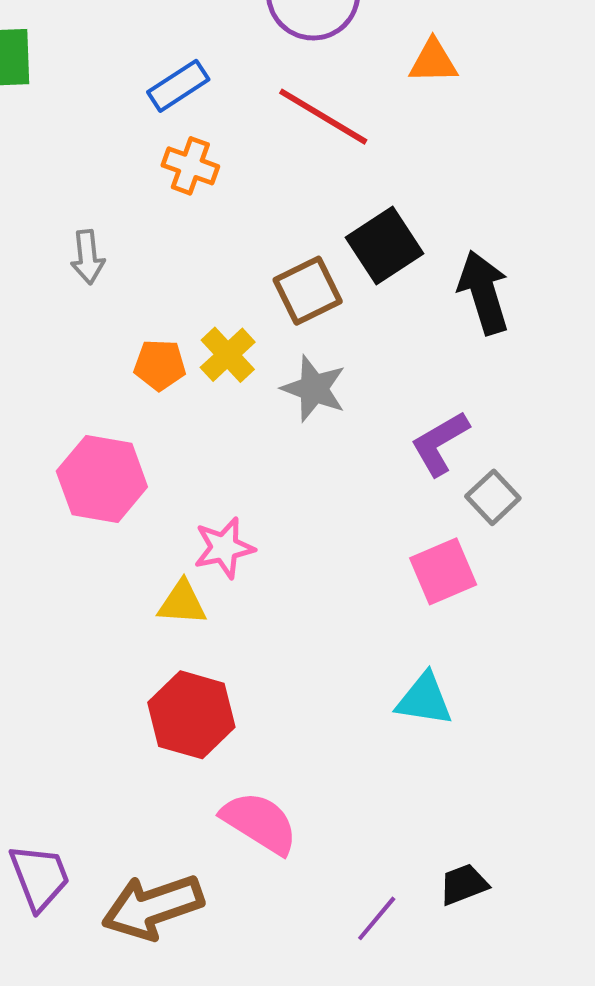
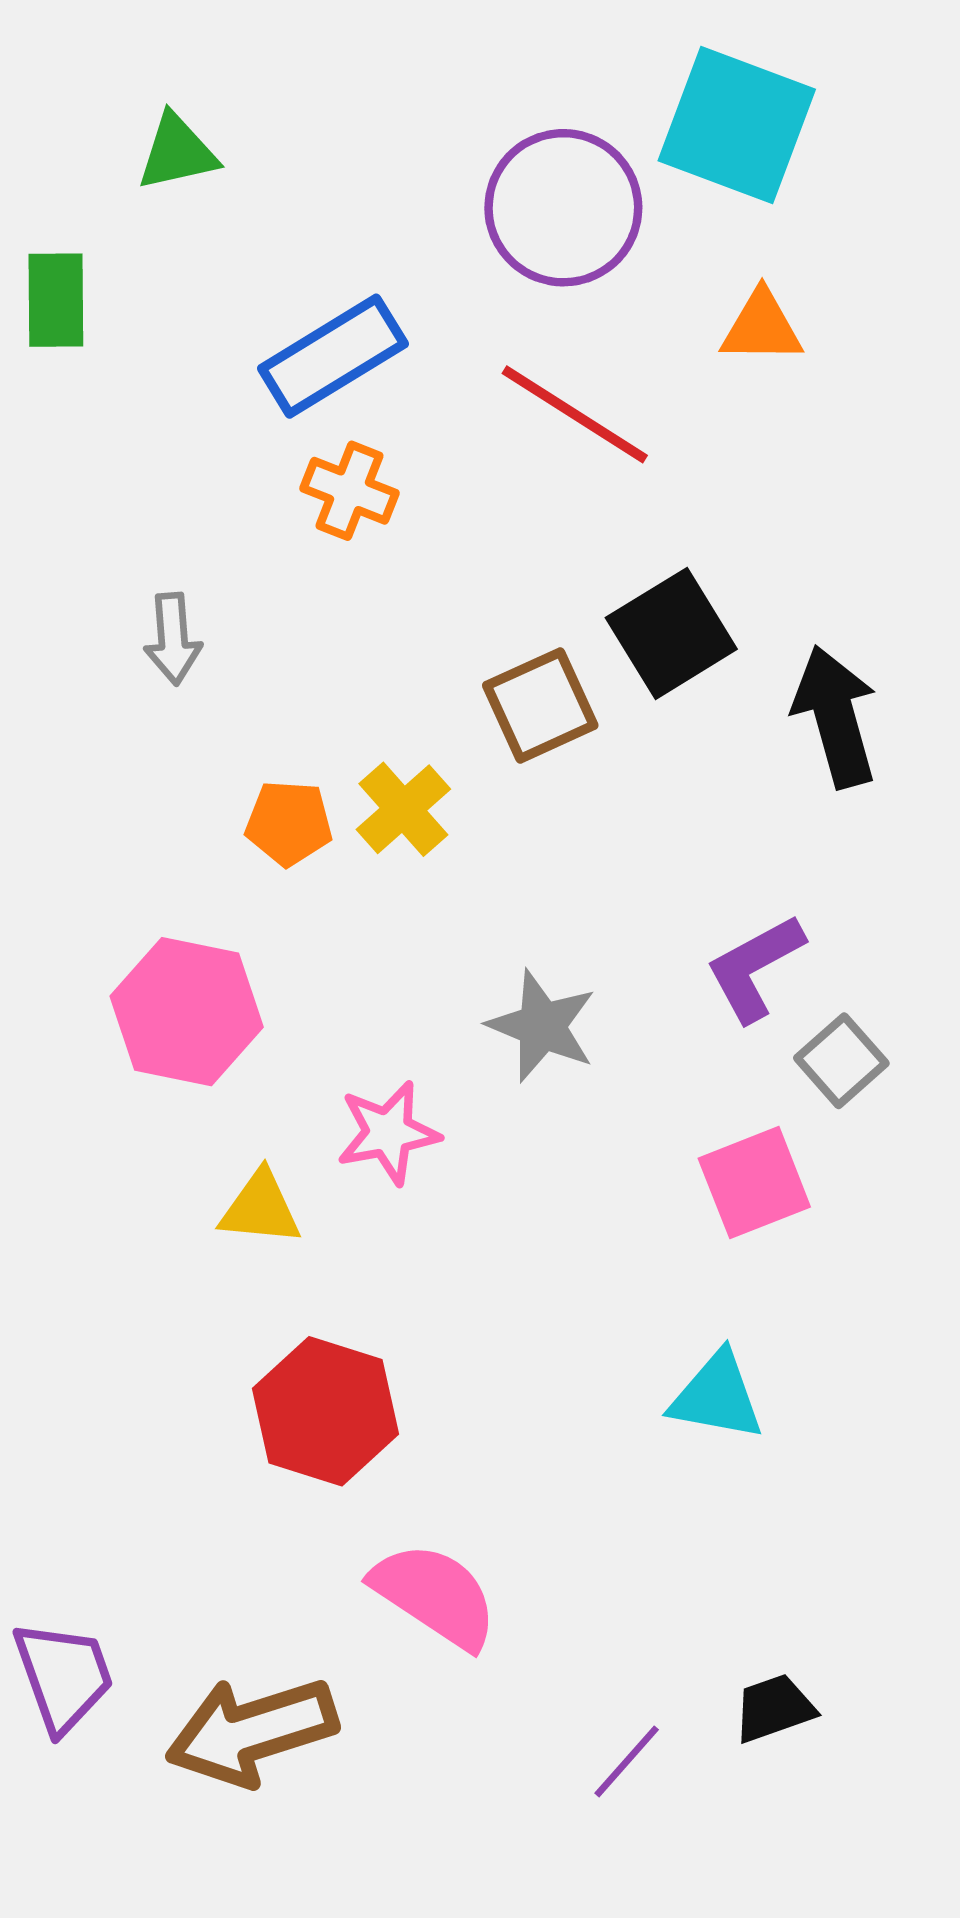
blue rectangle: (178, 86) -> (333, 356), size x1.4
gray star: (314, 389) -> (542, 1026), moved
yellow triangle: (182, 603) -> (260, 1208), moved

